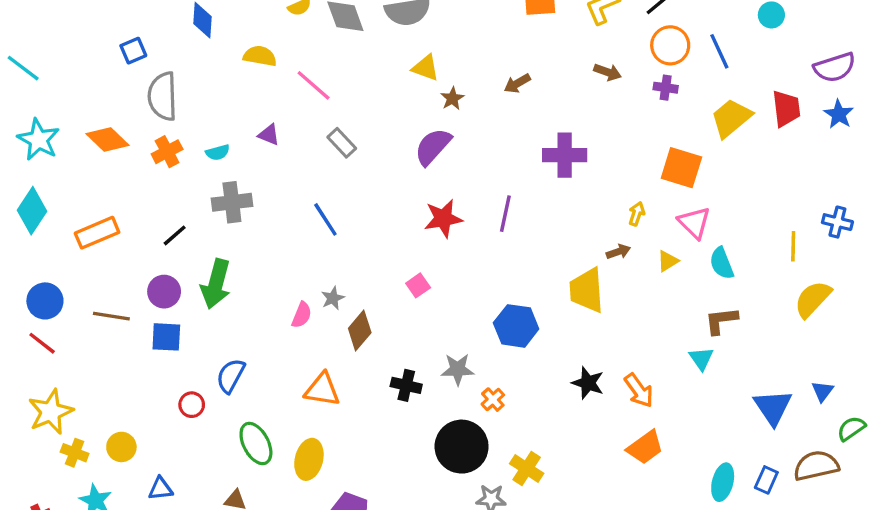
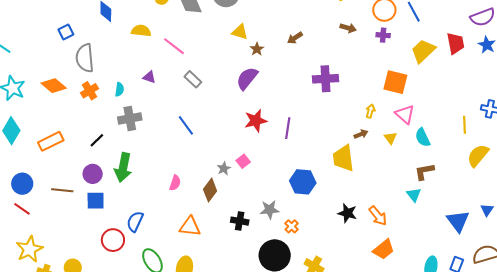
cyan semicircle: (218, 152) -> (119, 89), turned -64
purple line: (505, 214) -> (288, 128), moved
yellow triangle: (668, 261) -> (390, 138), turned -32
gray star: (333, 298) -> (224, 168), moved
red circle: (192, 405) -> (113, 240), size x1.5

